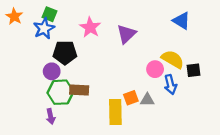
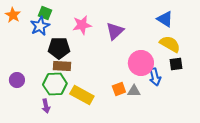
pink star: (90, 27) -> (82, 25), turned 30
yellow semicircle: (173, 59) -> (170, 44), moved
pink circle: (155, 69) -> (141, 63), size x1.6
purple circle: (52, 71) -> (17, 80), moved
brown rectangle: (79, 90) -> (62, 66), moved
yellow rectangle: (115, 112) -> (82, 95), moved, turned -60

